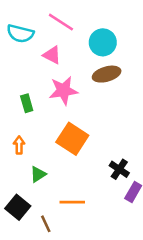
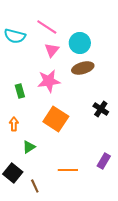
pink triangle: (52, 55) -> (52, 50), moved, turned 42
black cross: (119, 169) -> (101, 109), moved
orange line: (72, 202) -> (68, 170), moved

